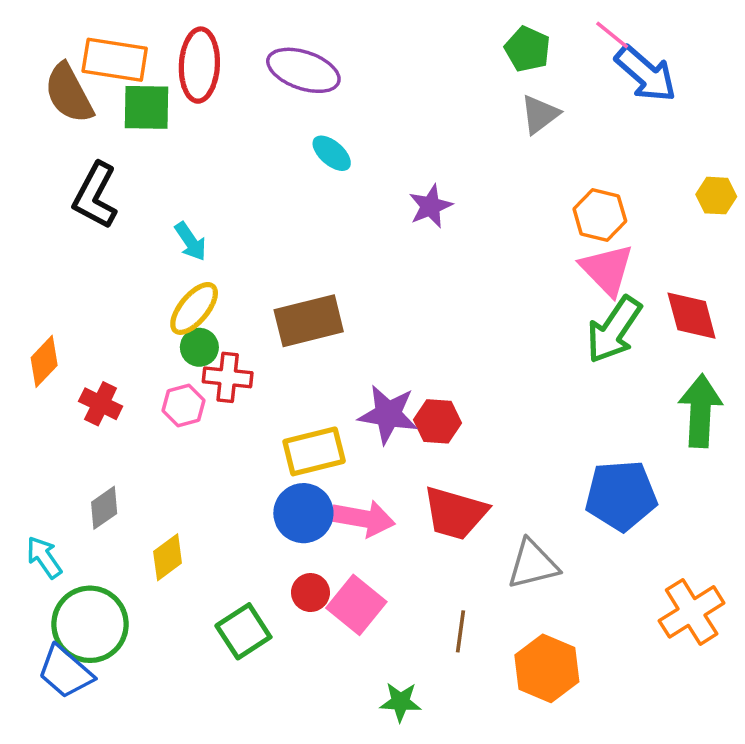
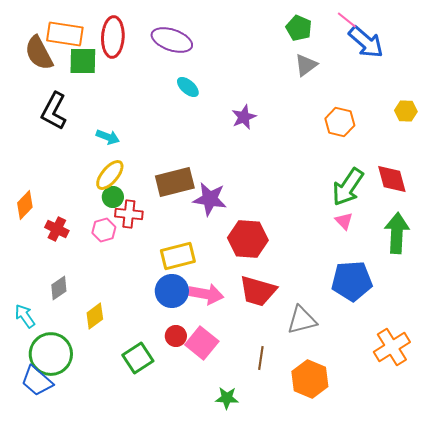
cyan arrow: (191, 241) -> (108, 137), turned -35
pink triangle: (607, 270) -> (344, 221), moved, size x0.6
purple star: (388, 414) -> (210, 199), moved
red hexagon: (438, 421) -> (248, 239), size x1.5

